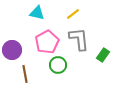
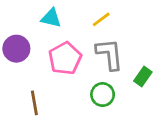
purple circle: (12, 50) -> (16, 49), moved
green circle: (58, 65) -> (103, 95), moved

